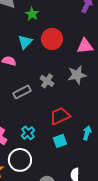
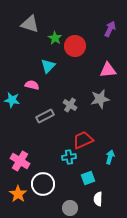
red circle: (52, 39) -> (75, 46), moved
cyan cross: (28, 133) -> (69, 157), moved, turned 32
cyan square: (60, 141) -> (88, 178), moved

